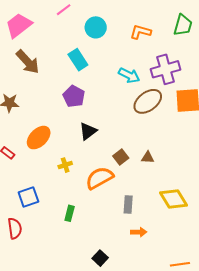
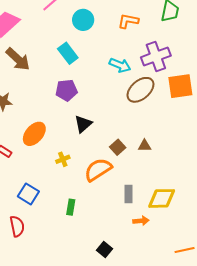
purple pentagon: (74, 96) -> (66, 90), turned -30
blue square: (28, 197) -> (28, 194), turned -35
yellow diamond: (173, 199) -> (162, 198), moved, turned -56

